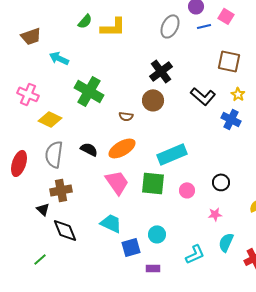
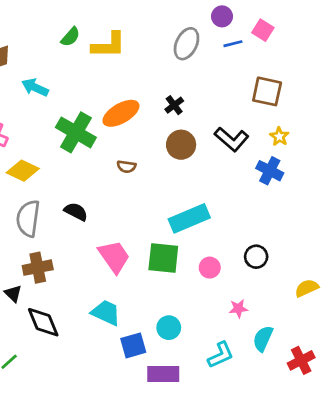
black cross: (161, 71) -> (174, 105), size x0.6
brown circle: (153, 100) -> (181, 145), moved
orange ellipse: (122, 148) -> (121, 113), moved
pink star: (215, 214) -> (238, 309), moved
purple rectangle: (153, 268) -> (163, 374), size x1.6

